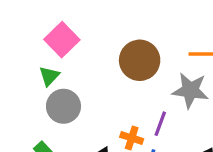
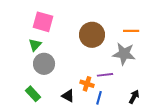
pink square: (62, 40) -> (43, 22), turned -30
purple line: (160, 124) -> (105, 75), turned 63

